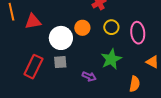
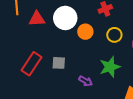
white circle: (61, 38) -> (65, 18), moved

